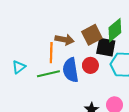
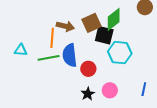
red circle: (90, 65) -> (88, 69), moved
cyan triangle: (19, 67) -> (21, 50), turned 40

